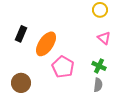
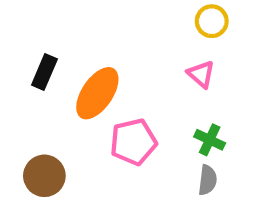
pink triangle: (104, 38) -> (201, 74), moved
pink pentagon: (63, 67) -> (133, 142), turned 30

